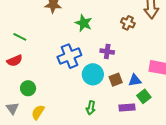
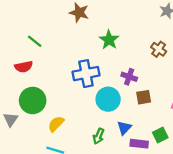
brown square: (116, 80) -> (144, 97), moved
blue triangle: (135, 80) -> (124, 128), moved, turned -48
green circle: (28, 88) -> (33, 100), size x1.5
yellow semicircle: (38, 112) -> (56, 124), moved

